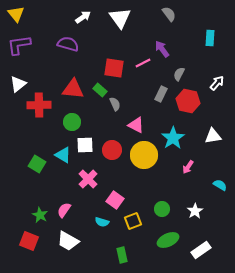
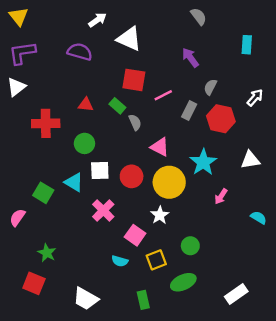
white triangle: (120, 18) -> (129, 39), moved, turned -30
pink line: (143, 63) -> (163, 95), moved
white triangle: (18, 84) -> (16, 87), moved
red triangle: (73, 89) -> (86, 105), size x0.6
pink semicircle: (64, 210) -> (17, 218), moved
white star: (195, 211) -> (160, 215), moved
green ellipse: (168, 240) -> (183, 282), moved
white trapezoid: (68, 241) -> (86, 299), moved

